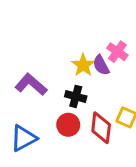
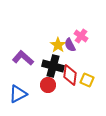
black cross: (76, 96) -> (53, 66), size x1.5
red diamond: (101, 128) -> (70, 75), moved

